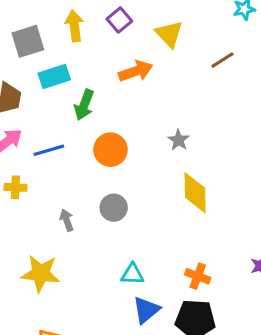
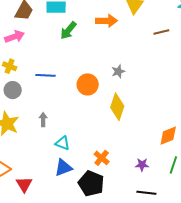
blue line: (49, 150) -> (46, 75), moved
orange circle: (110, 150) -> (88, 84), moved
gray circle: (114, 208) -> (13, 90), moved
gray arrow: (67, 220) -> (43, 120), moved

